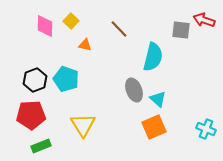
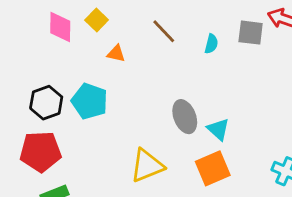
cyan semicircle: (153, 57) -> (211, 44), moved, size x0.5
yellow triangle: (83, 125) -> (147, 166), moved, turned 40

